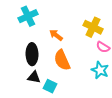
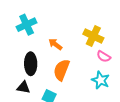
orange semicircle: (62, 60) -> (61, 70), turned 45
black triangle: (34, 77) -> (23, 87), moved

